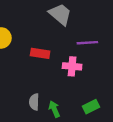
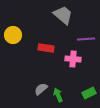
gray semicircle: (34, 102) -> (41, 89), turned 48

